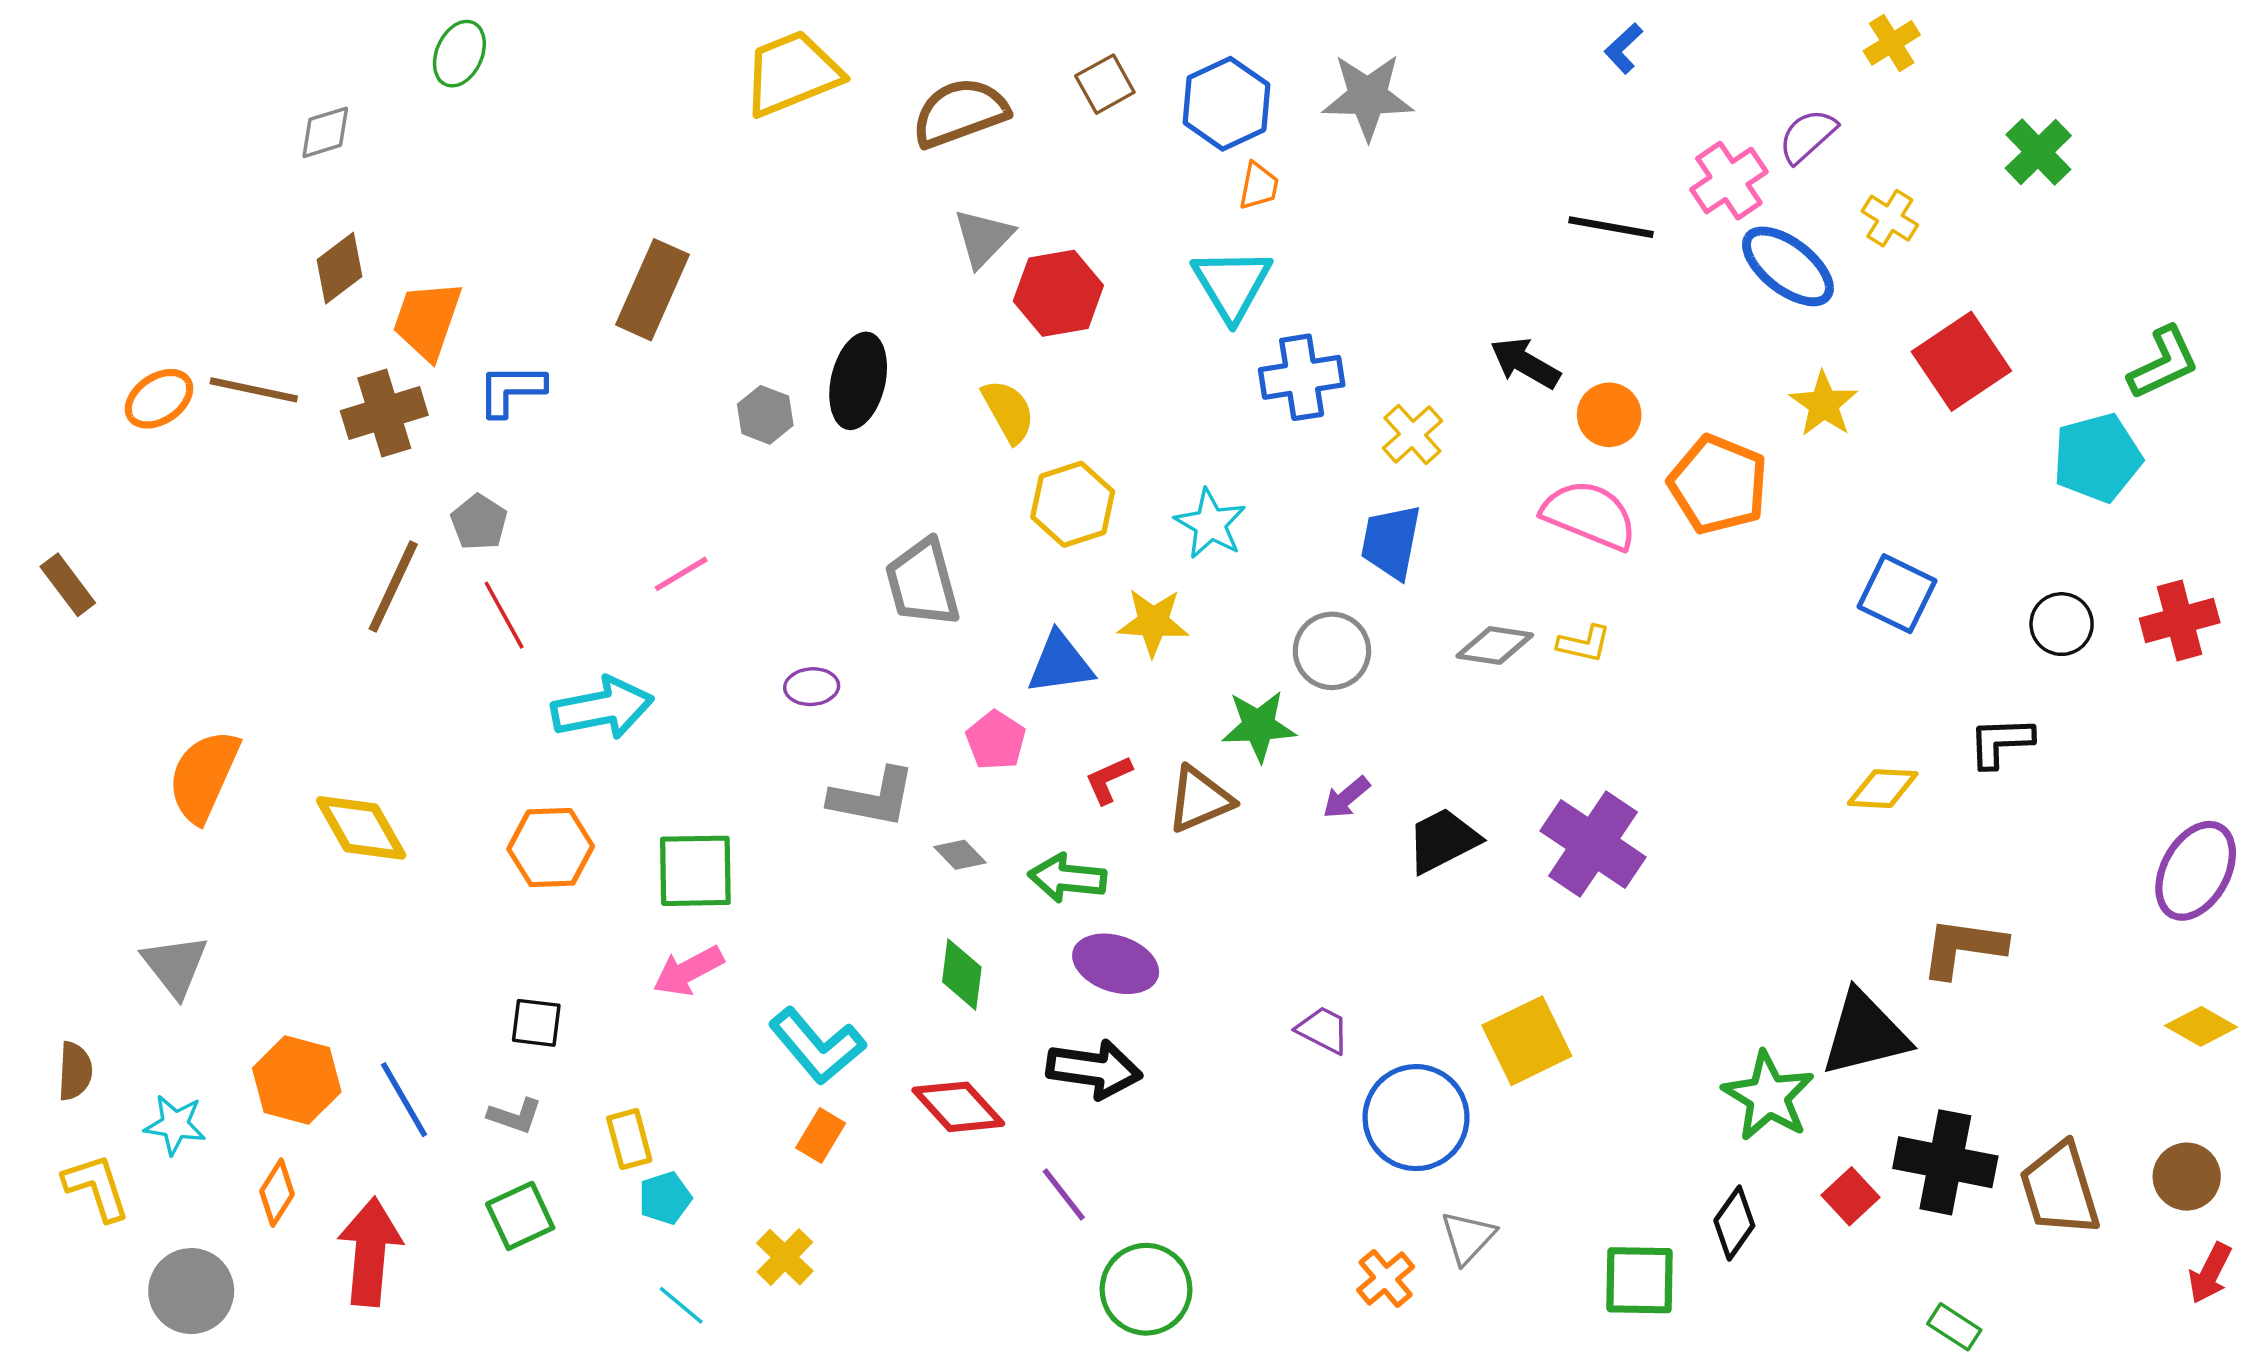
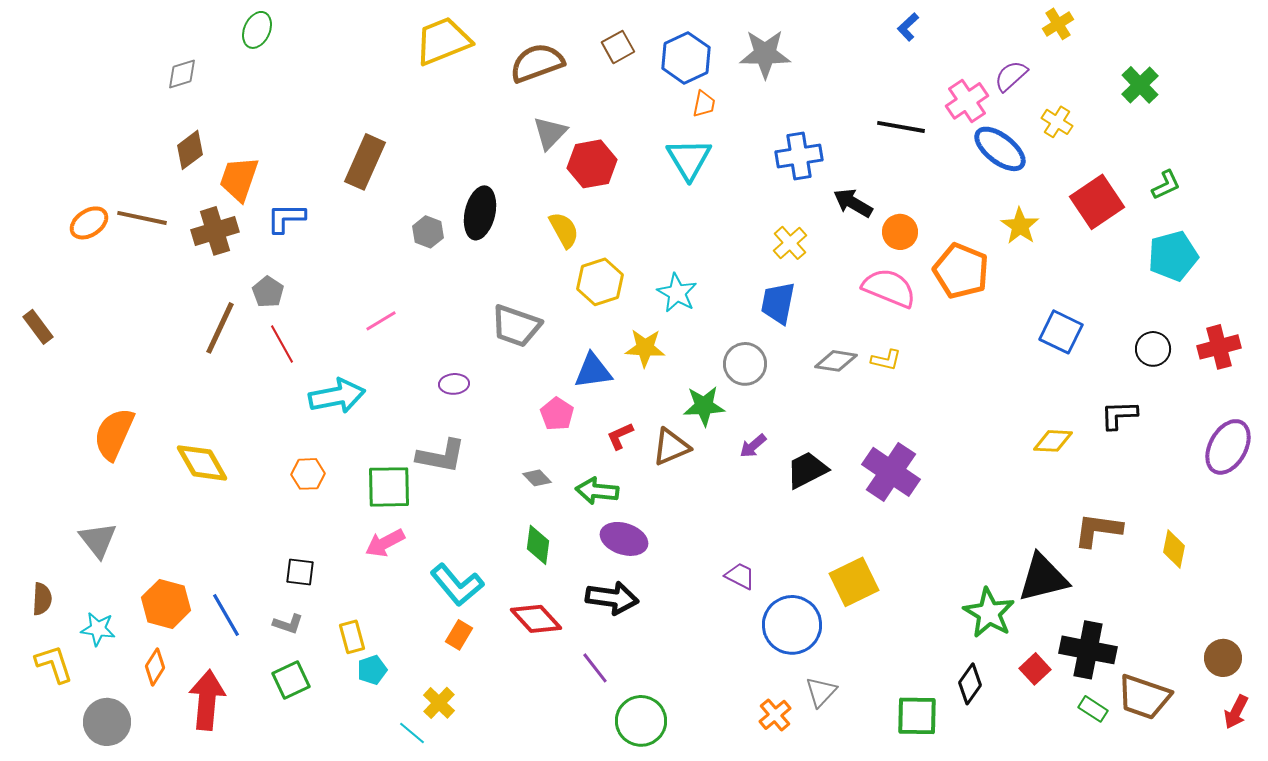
green L-shape: (2163, 363) -> (1166, 185), moved, size x0.7
blue cross: (1302, 377) -> (799, 156), moved
gray trapezoid: (923, 583) -> (516, 326), turned -56
gray L-shape: (872, 797) -> (441, 456), moved
orange hexagon: (551, 848) -> (308, 474), size x0.7
purple ellipse: (2196, 871) -> (1228, 447), moved
yellow diamond: (2201, 1026) -> (1174, 549), moved, turned 72
brown trapezoid: (2060, 1189) -> (1144, 697), moved, turned -54
cyan line: (681, 1305) -> (412, 733), moved
green rectangle: (1954, 1327) -> (1093, 709), moved

